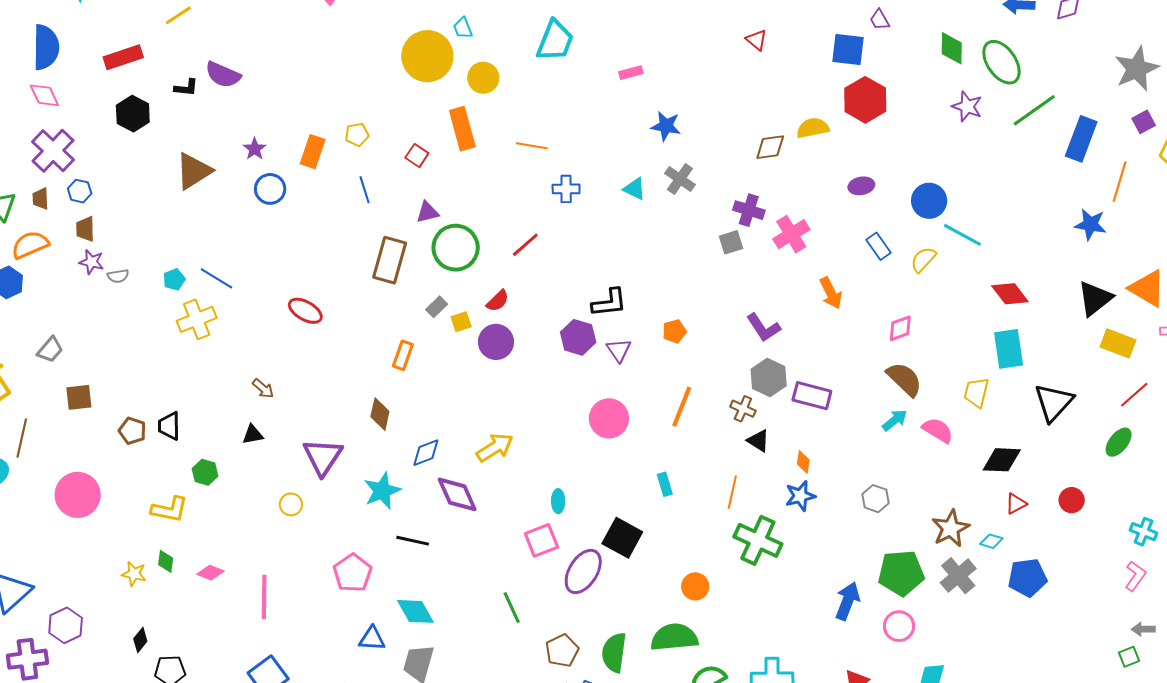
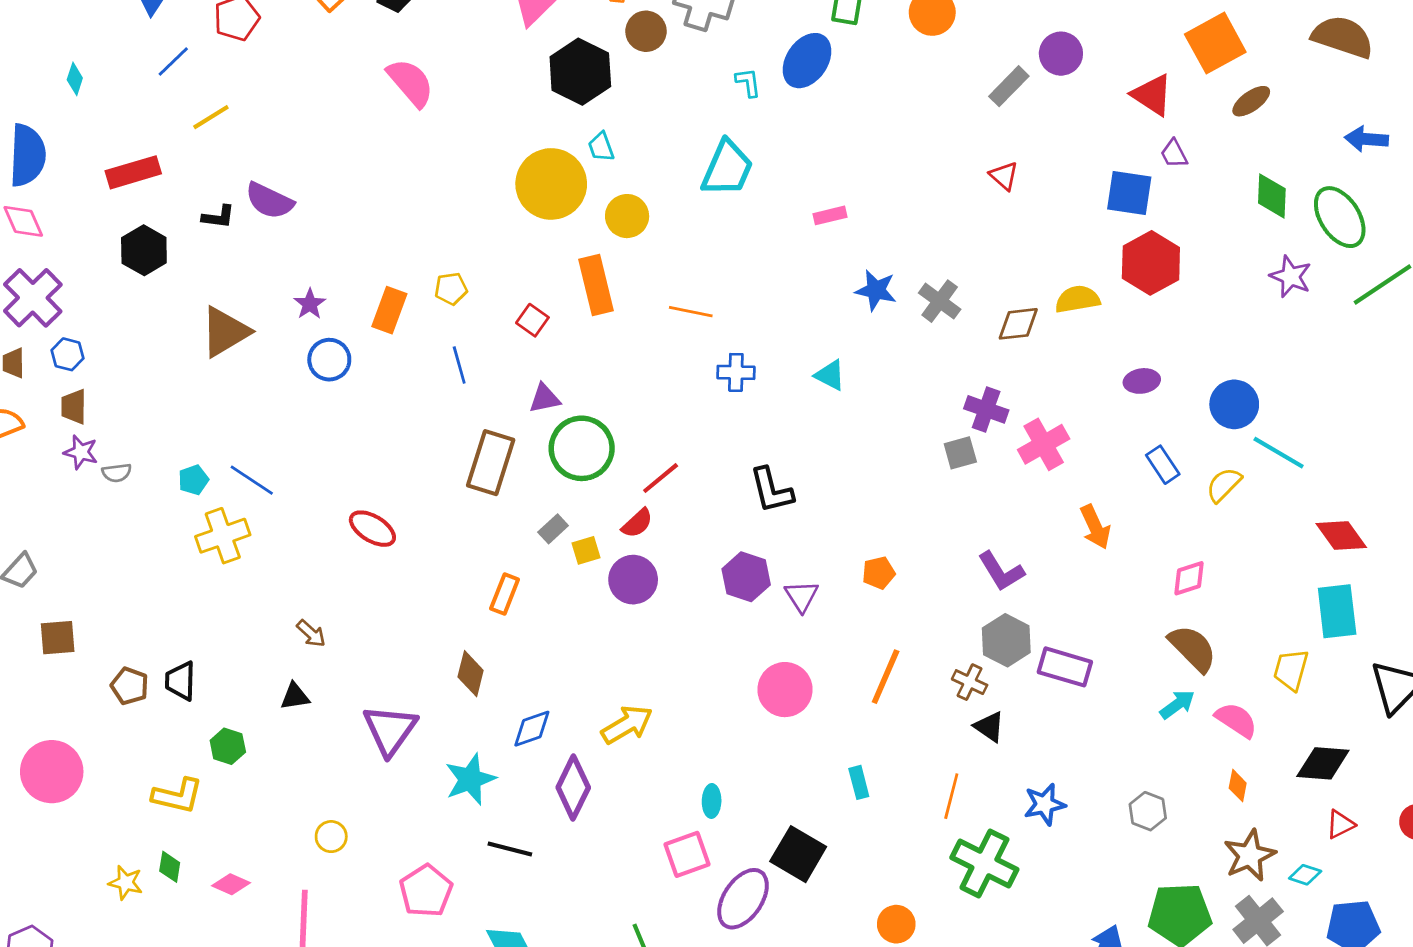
gray cross: (680, 179) -> (940, 301), moved
red line: (525, 245) -> (661, 478), moved
black L-shape: (609, 303) -> (771, 490), moved, turned 81
orange diamond: (803, 462) -> (1238, 786), moved
purple diamond: (457, 494) -> (573, 788), turned 48
yellow circle: (291, 504) -> (331, 837), moved

